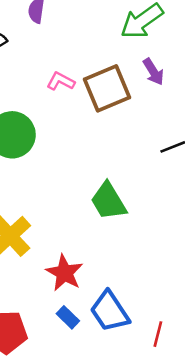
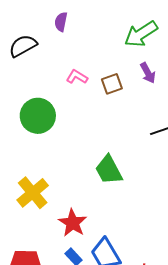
brown square: (107, 88) -> (112, 84), size x0.6

